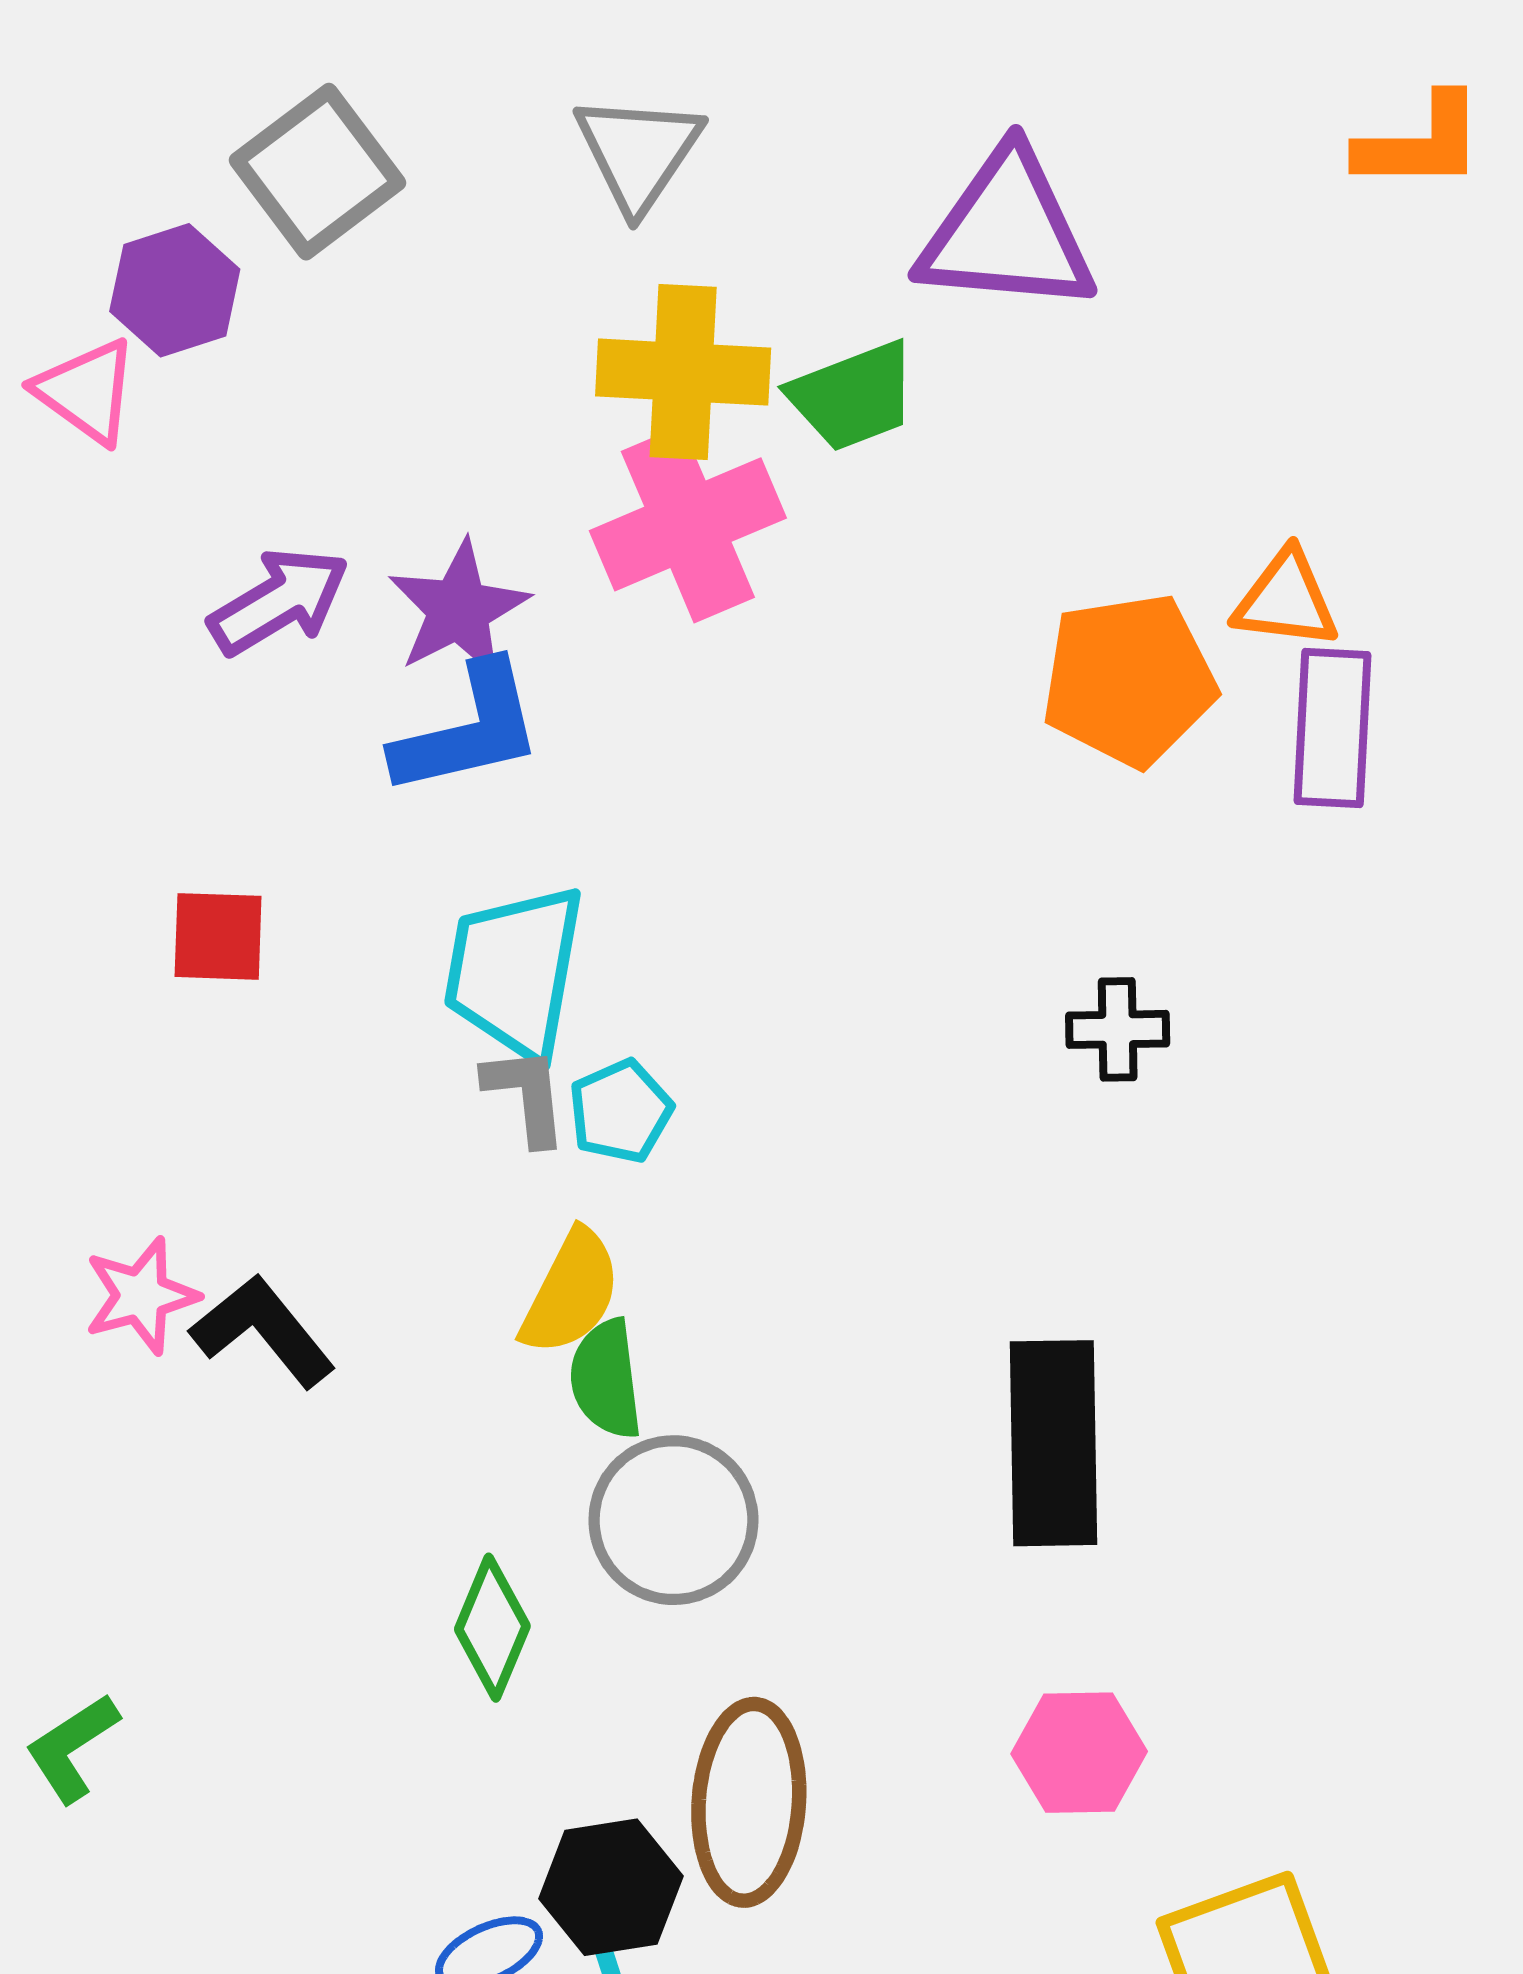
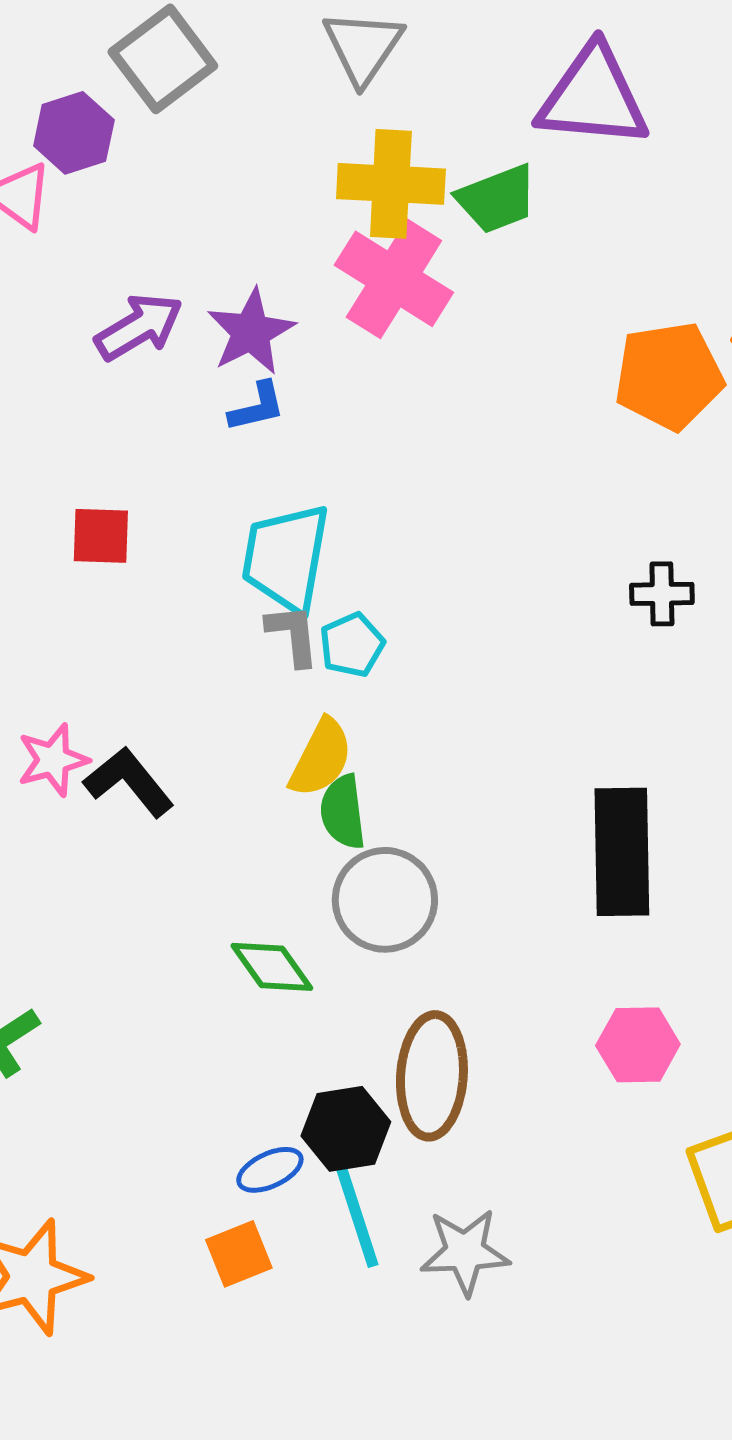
pink cross: (688, 524) -> (394, 279), turned -35
blue L-shape: (468, 730) -> (257, 407), size x0.6
green diamond: (492, 1628) -> (272, 967), turned -58

